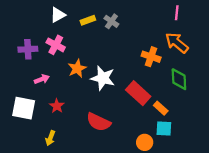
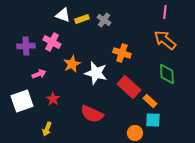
white triangle: (58, 15) -> (63, 15), moved, turned 49
orange cross: (151, 57) -> (122, 53), moved
white square: (24, 108) -> (22, 101), turned -30

